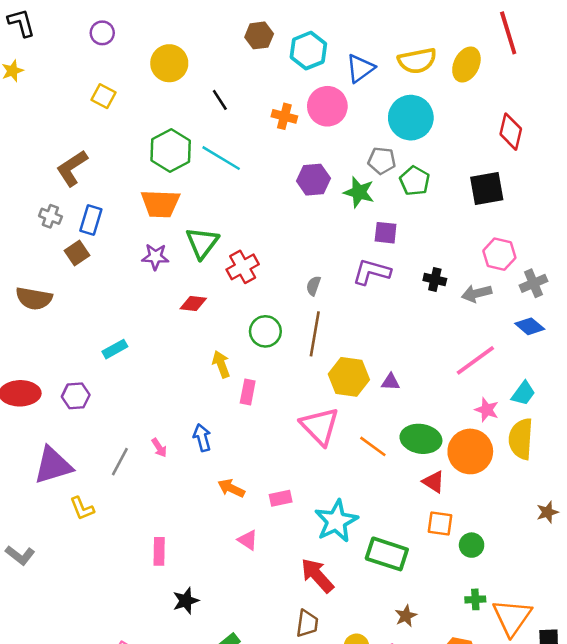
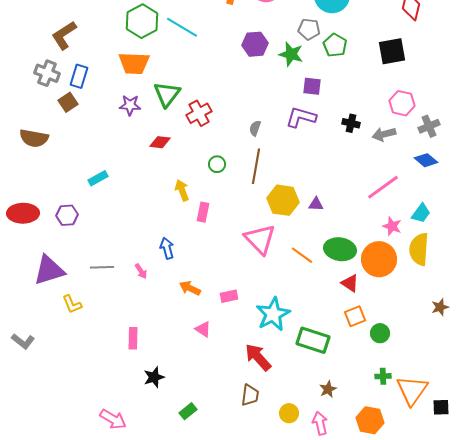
gray cross: (50, 216) -> (47, 73), size x1.4
green circle: (265, 331) -> (217, 164), size x0.7
pink arrow: (159, 448) -> (141, 271), moved
gray line: (120, 462) -> (102, 267), turned 60
orange square: (440, 524) -> (355, 316), turned -30

